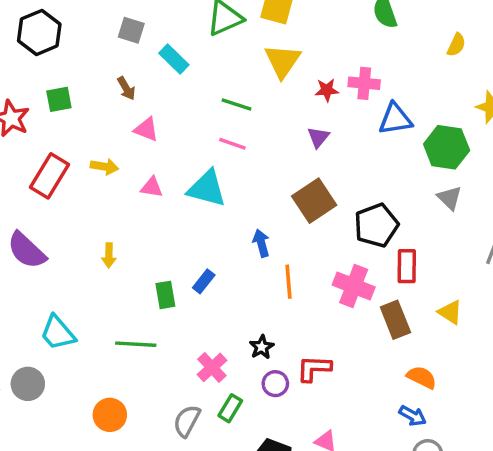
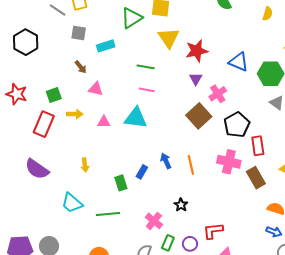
cyan rectangle: (174, 59) -> (106, 46), turned -54
pink cross: (364, 83) -> (218, 94), moved, turned -30
red star: (327, 90) -> (197, 51), size x1.6
green square: (59, 99) -> (54, 95), moved
blue triangle: (395, 119) -> (239, 62), turned 40
blue arrow: (261, 243) -> (166, 161), moved
cyan trapezoid: (58, 333) -> (72, 203), moved
red L-shape: (314, 368) -> (213, 231), moved
purple circle: (275, 384) -> (190, 244), moved

